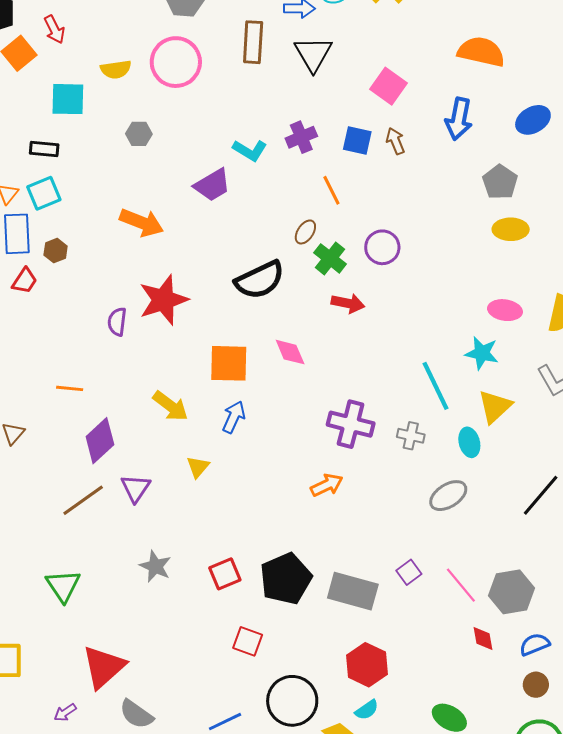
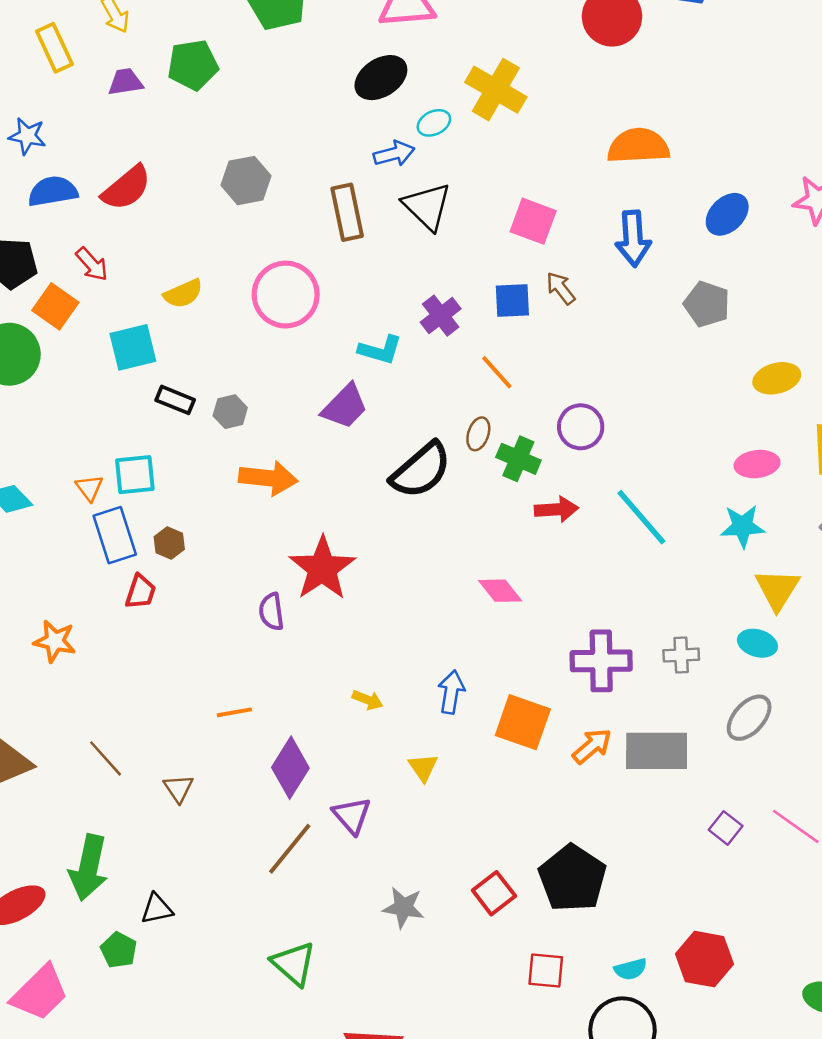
pink circle: (176, 62) -> (286, 295), moved
gray hexagon: (139, 134) -> (230, 412), moved
black rectangle: (44, 149) -> (175, 400), moved, turned 32
cyan square: (44, 193) -> (135, 475), turned 32
yellow ellipse: (511, 229) -> (777, 378), moved
black semicircle: (260, 280) -> (421, 470), moved
orange square: (229, 363) -> (523, 722), moved, turned 33
cyan line: (436, 386) -> (641, 517), moved
yellow arrow: (170, 406) -> (368, 700), size x0.6
cyan ellipse: (469, 442) -> (757, 643), turned -44
gray rectangle: (353, 591) -> (657, 751), moved
cyan semicircle: (367, 710) -> (631, 969), moved, turned 35

